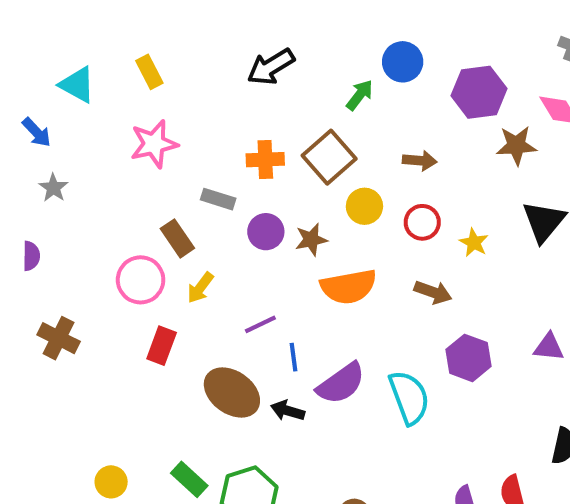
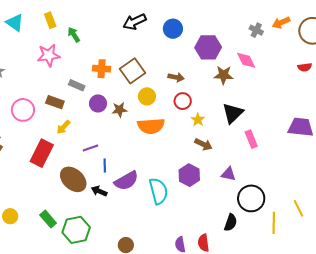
black arrow: (271, 67) -> (134, 22), moved
green arrow: (360, 95) -> (74, 35), moved, turned -77
red circle: (422, 222) -> (183, 101), moved
brown rectangle: (177, 238) -> (55, 102), turned -42
pink circle: (141, 280) -> (23, 110), moved
orange semicircle: (349, 287) -> (151, 126), moved
brown arrow: (433, 292) -> (203, 144), moved
red rectangle: (162, 346) -> (42, 153), size x1.5

